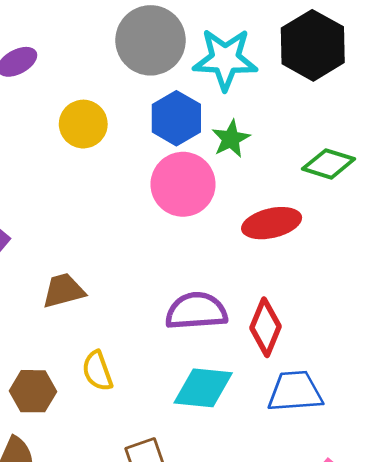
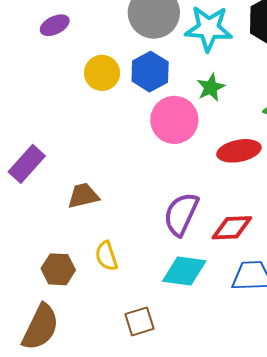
blue hexagon: (176, 118) -> (150, 72), moved
purple semicircle: (196, 311) -> (181, 214), turned -63
red diamond: (265, 327) -> (232, 228), turned 63

